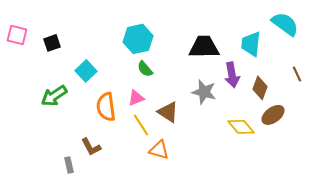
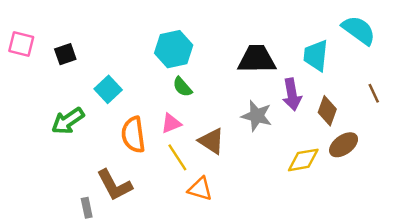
yellow diamond: (241, 127) -> (303, 160), turned -60
brown L-shape: (91, 147) -> (114, 185), size x1.4

